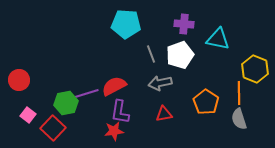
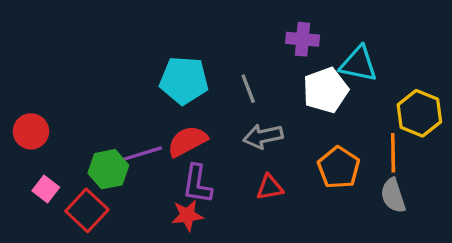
cyan pentagon: (126, 24) -> (184, 80), moved
white pentagon: (180, 55) -> (326, 90), moved

